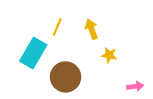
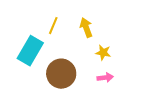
pink arrow: (135, 86) -> (105, 78), moved

